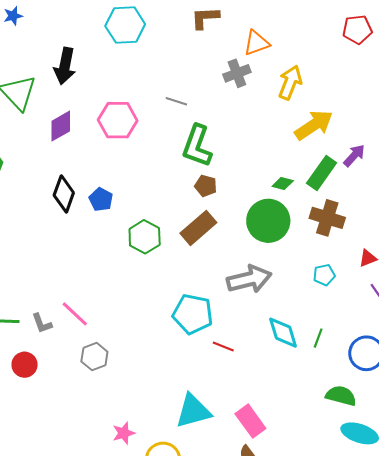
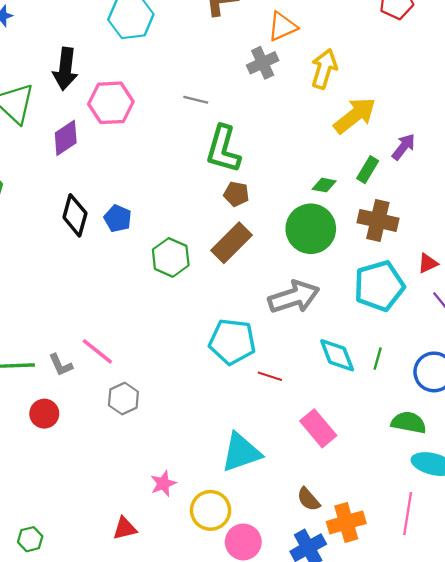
pink hexagon: (118, 120) -> (111, 103), moved
green rectangle: (322, 173) -> (368, 170), size x0.7
cyan pentagon: (324, 275) -> (379, 286), size x2.0
pink rectangle: (250, 421) -> (318, 428), moved

